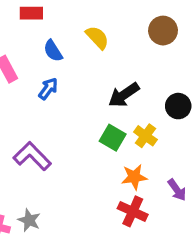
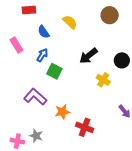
green square: (113, 138) -> (54, 71), moved
orange star: (134, 177) -> (62, 112), moved
red cross: (133, 211) -> (85, 127), moved

